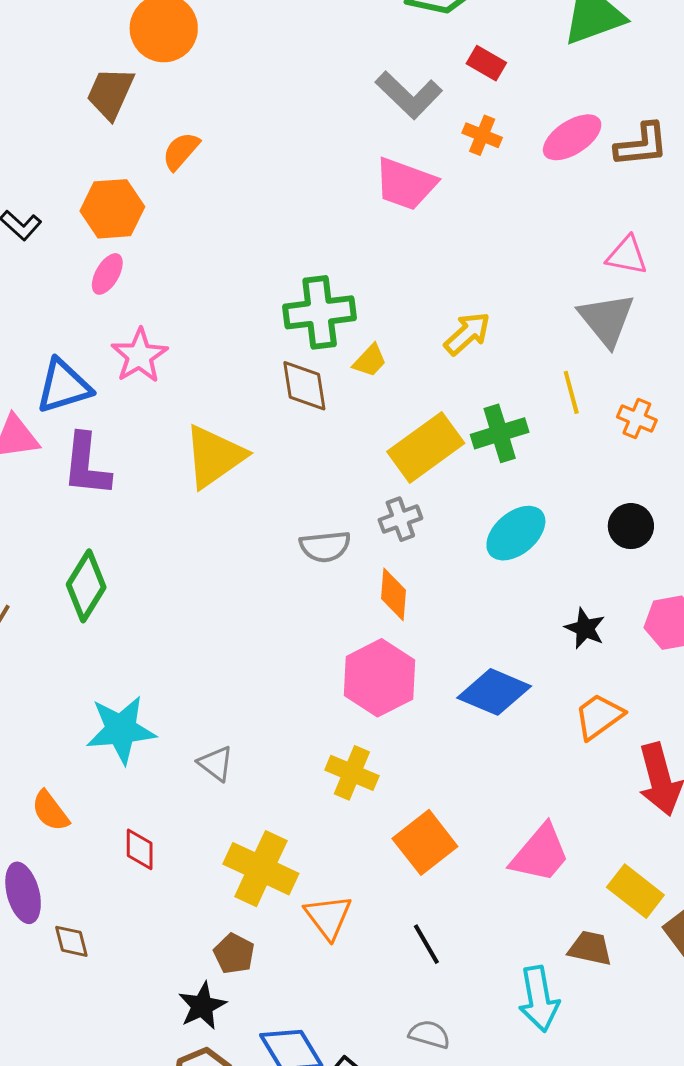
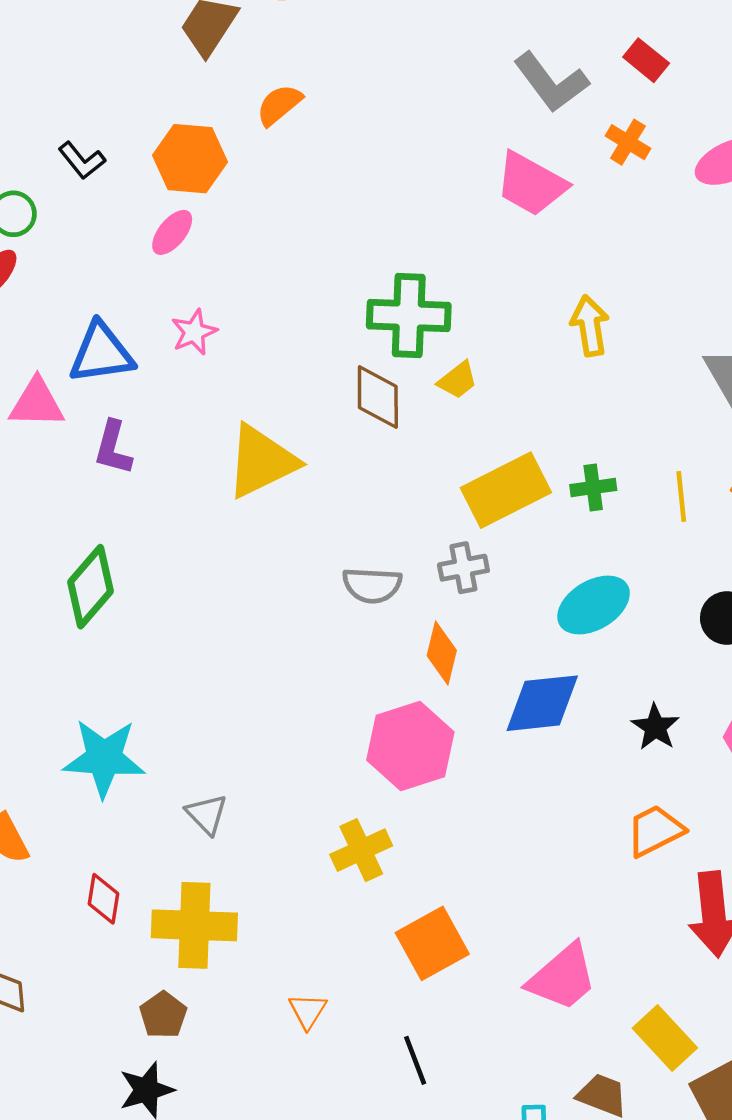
yellow arrow: (467, 334) -> (590, 326), moved, turned -66
pink star: (139, 356) -> (194, 332), size x0.7
yellow line: (571, 392) -> (681, 497), moved
green cross: (500, 433) -> (593, 487), size x0.7
purple L-shape: (86, 465) -> (113, 448), size x0.7
blue diamond: (494, 692) -> (542, 703), moved, turned -38
yellow cross: (352, 773) -> (361, 850), turned 33
yellow cross: (261, 869) -> (194, 925), moved, turned -32
orange triangle: (328, 917) -> (308, 1011), size x0.7
brown pentagon: (234, 954) -> (163, 1015), moved

